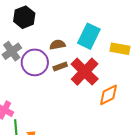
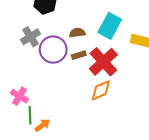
orange diamond: (109, 95) -> (101, 90), moved

